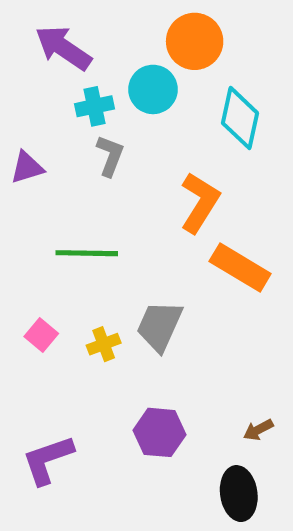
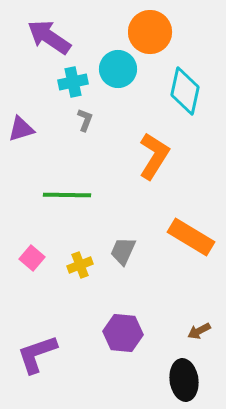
gray L-shape: (110, 156) -> (85, 120), size x0.7
orange rectangle: (240, 267) -> (191, 237), moved
gray trapezoid: (159, 326) -> (123, 251), size x0.7

